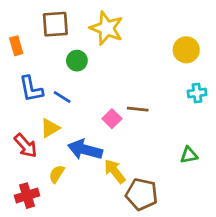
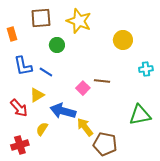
yellow circle: (186, 50) -> (123, 40), moved
green triangle: (189, 155) -> (140, 115), size x1.6

